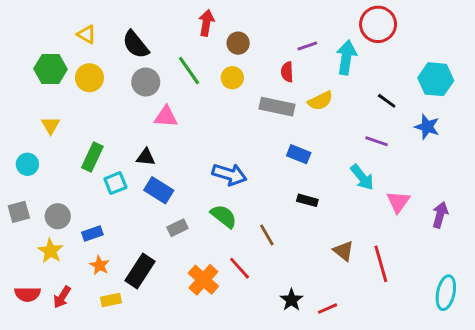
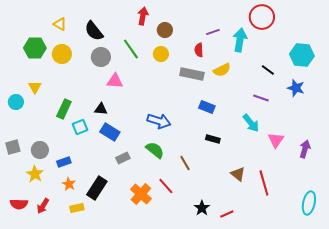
cyan circle: (27, 164) -> (16, 102), moved

